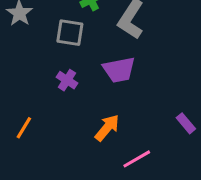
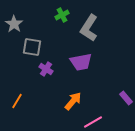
gray square: (70, 33) -> (32, 47), moved

